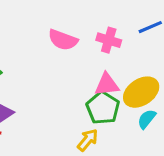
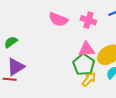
yellow arrow: (88, 140) -> (89, 79), moved

